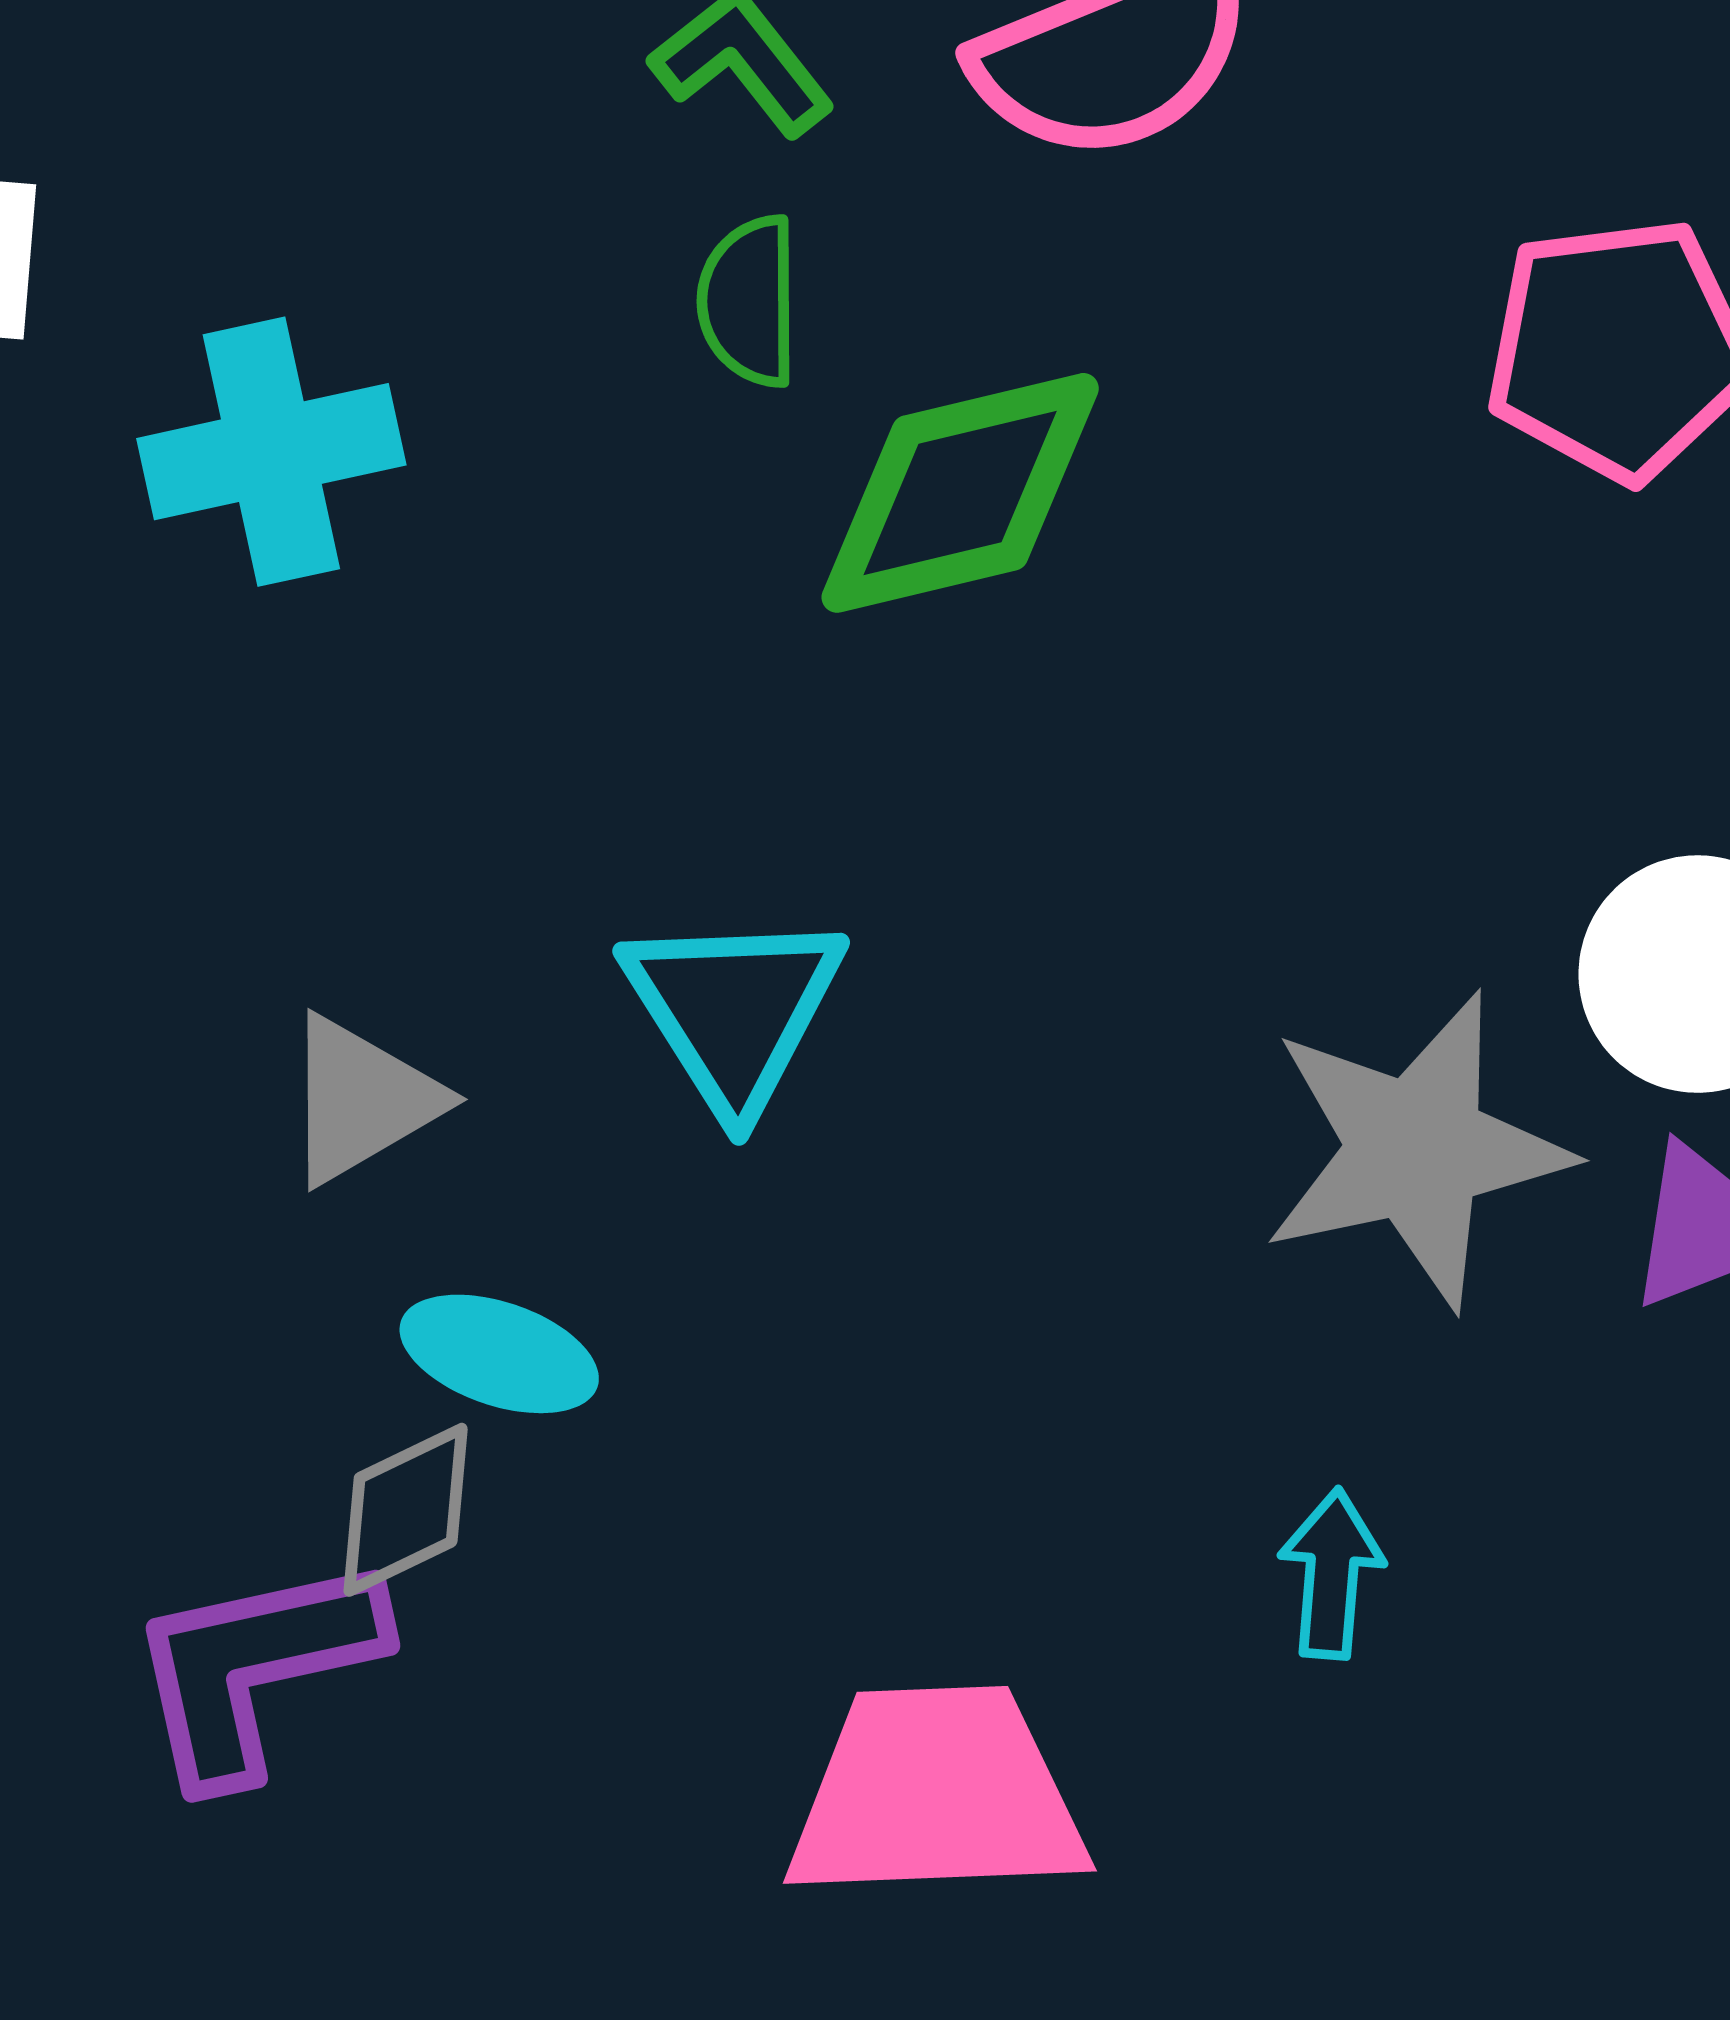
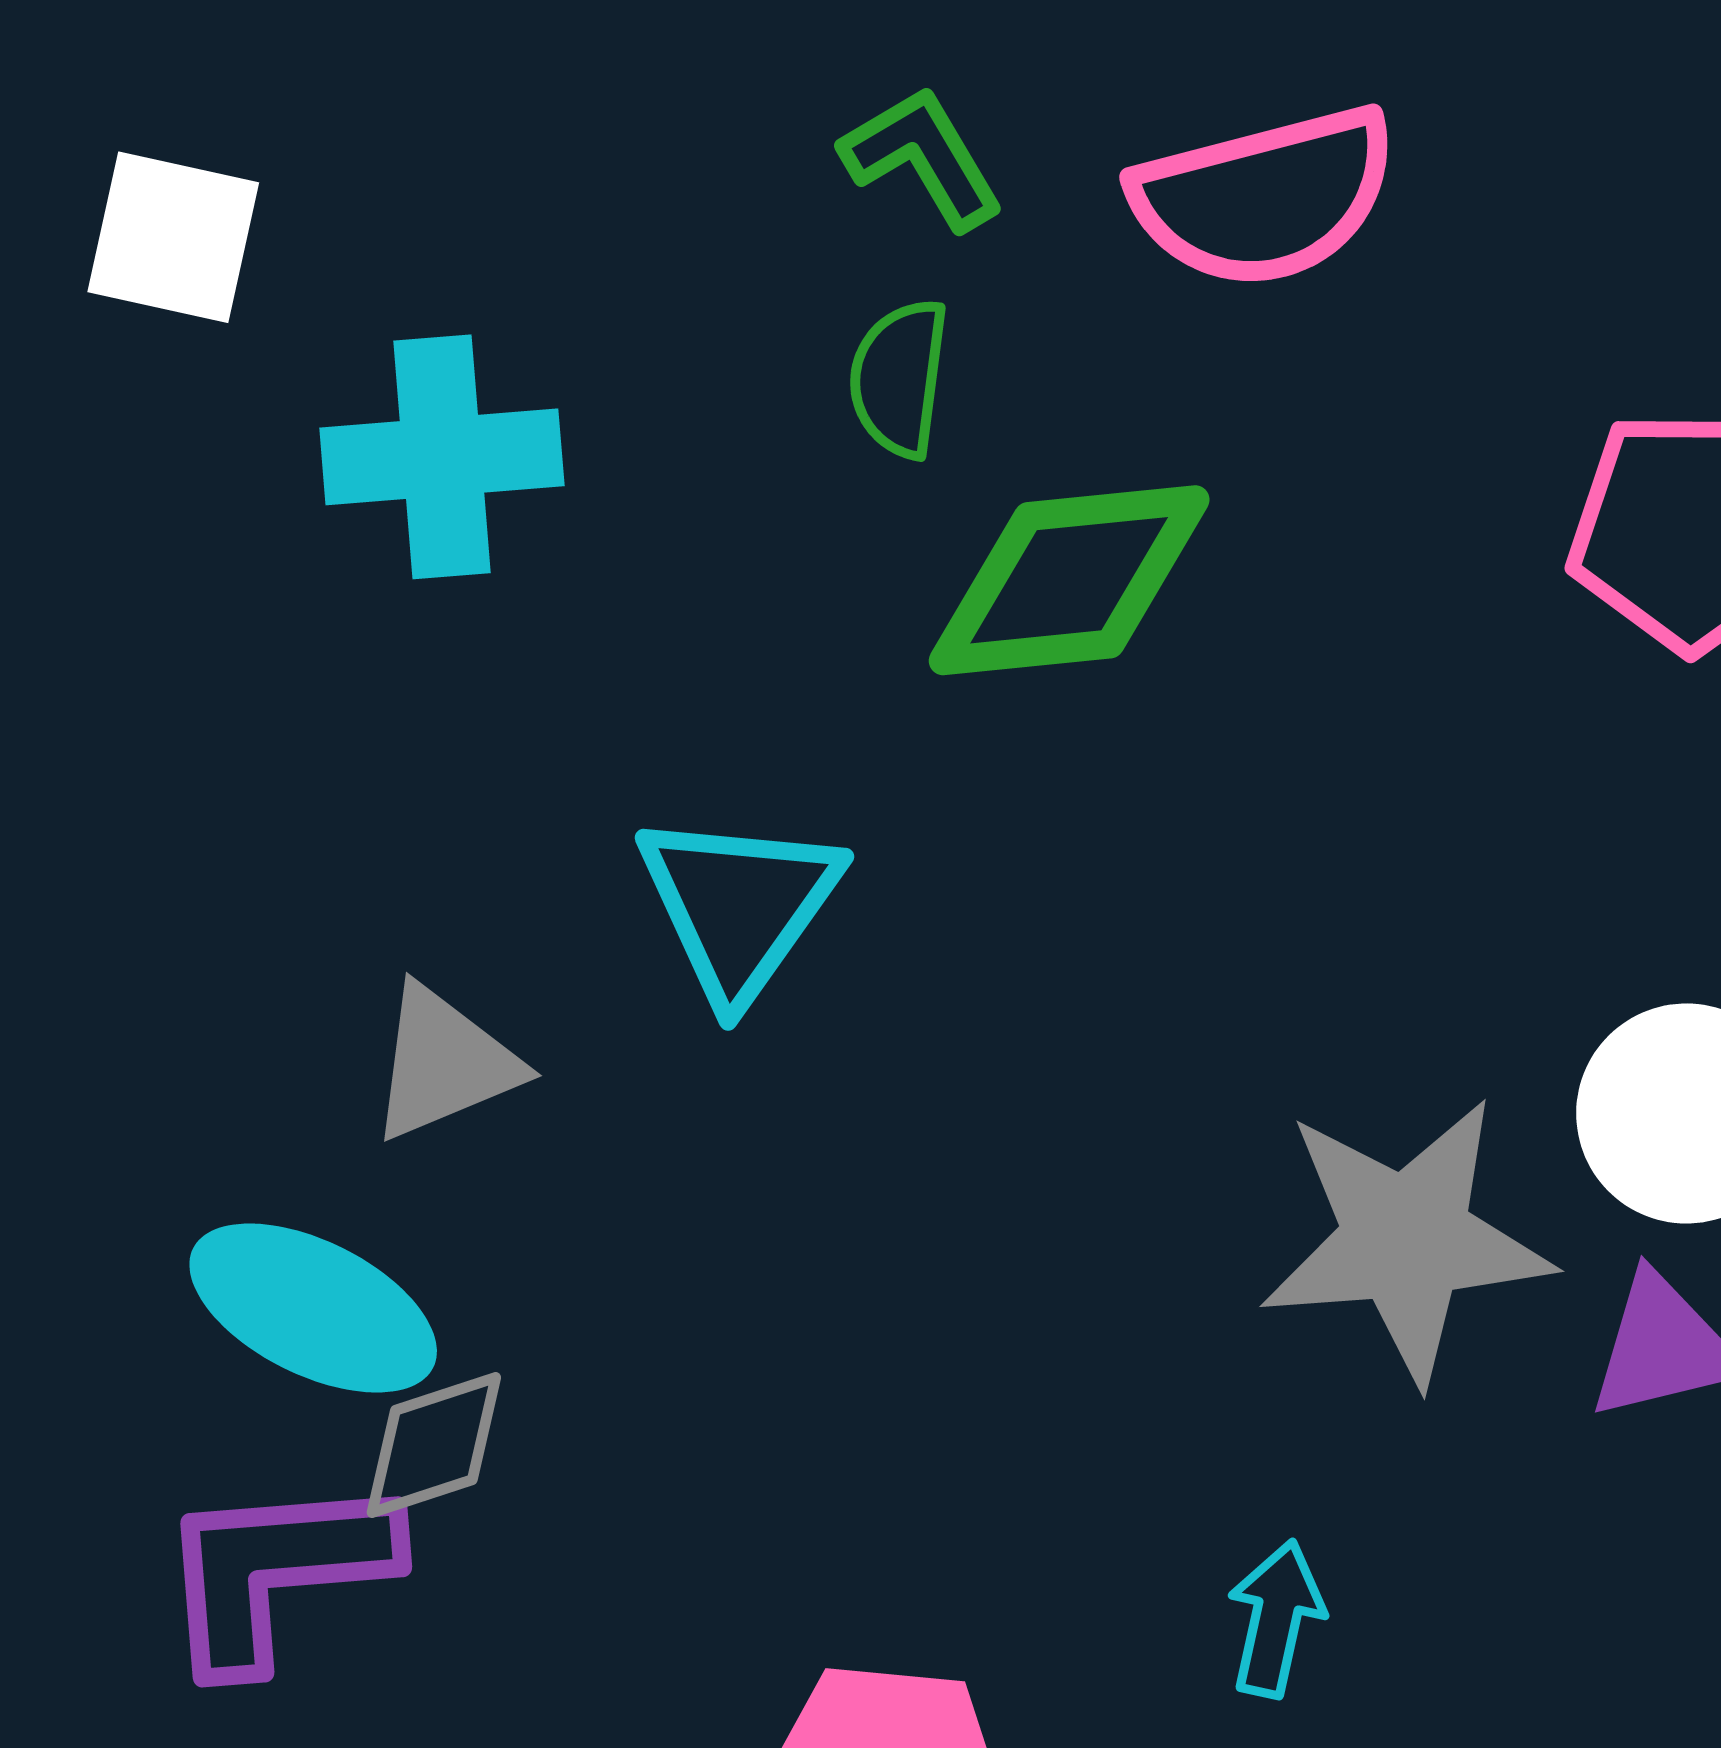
cyan triangle: (734, 1010) -> (739, 905), moved
cyan ellipse: (499, 1354) -> (313, 1308), moved, size x1.4

